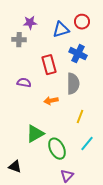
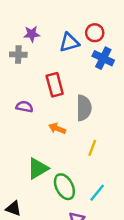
blue cross: (78, 54) -> (103, 58), moved
orange arrow: (51, 101) -> (57, 128), turned 32
cyan line: (87, 144) -> (97, 193), moved

